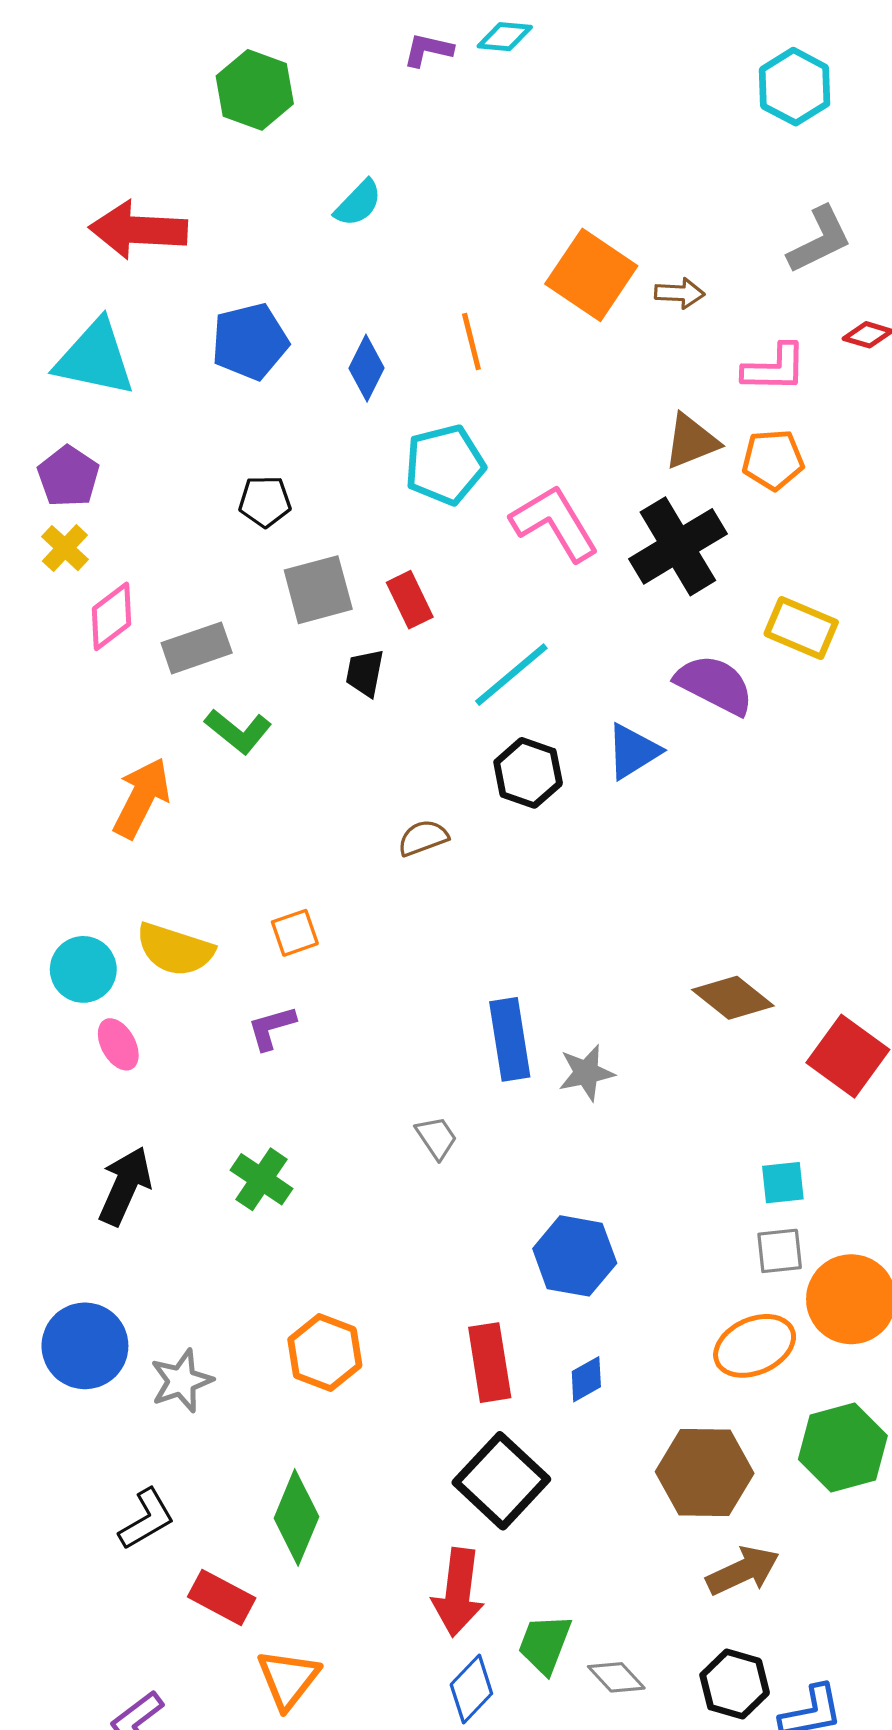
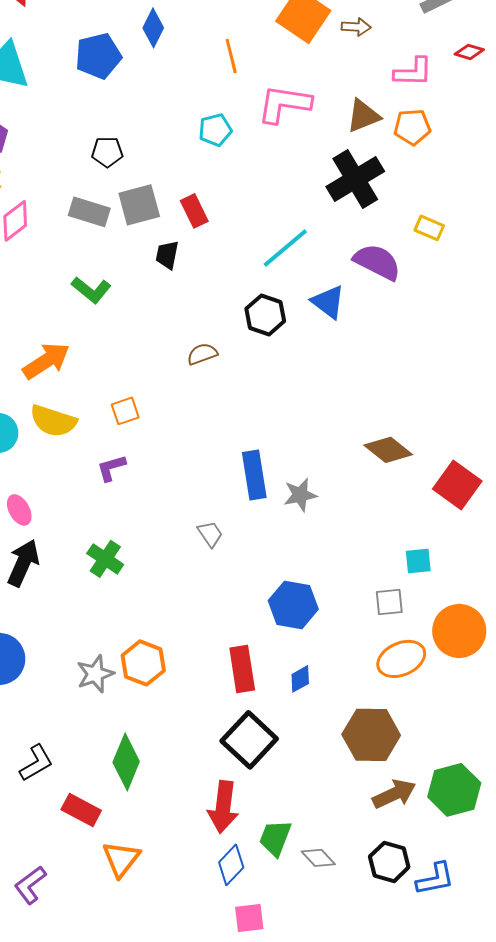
blue diamond: (366, 368) -> (153, 28), moved
cyan pentagon: (445, 465) -> (215, 130), size x0.7
pink L-shape: (555, 523) -> (284, 104), moved, turned -50
yellow rectangle: (801, 628) -> (429, 228), size x0.7
gray rectangle: (197, 648) -> (89, 212), moved, turned 36
cyan line: (511, 675) -> (285, 248), moved
blue triangle: (633, 751) -> (328, 302), turned -51
orange arrow: (142, 798) -> (46, 361), moved, turned 30
pink ellipse: (118, 1044) -> (19, 510), moved
gray square: (780, 1251) -> (389, 602), moved
gray star: (182, 1381) -> (95, 674), moved
green hexagon: (843, 1447) -> (454, 790), moved

